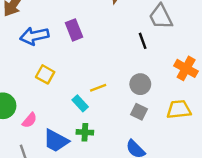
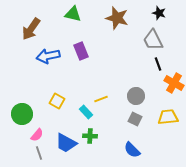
black line: (143, 41) -> (158, 64), moved
yellow square: (45, 74) -> (57, 101), moved
pink semicircle: (30, 120) -> (37, 135), moved

